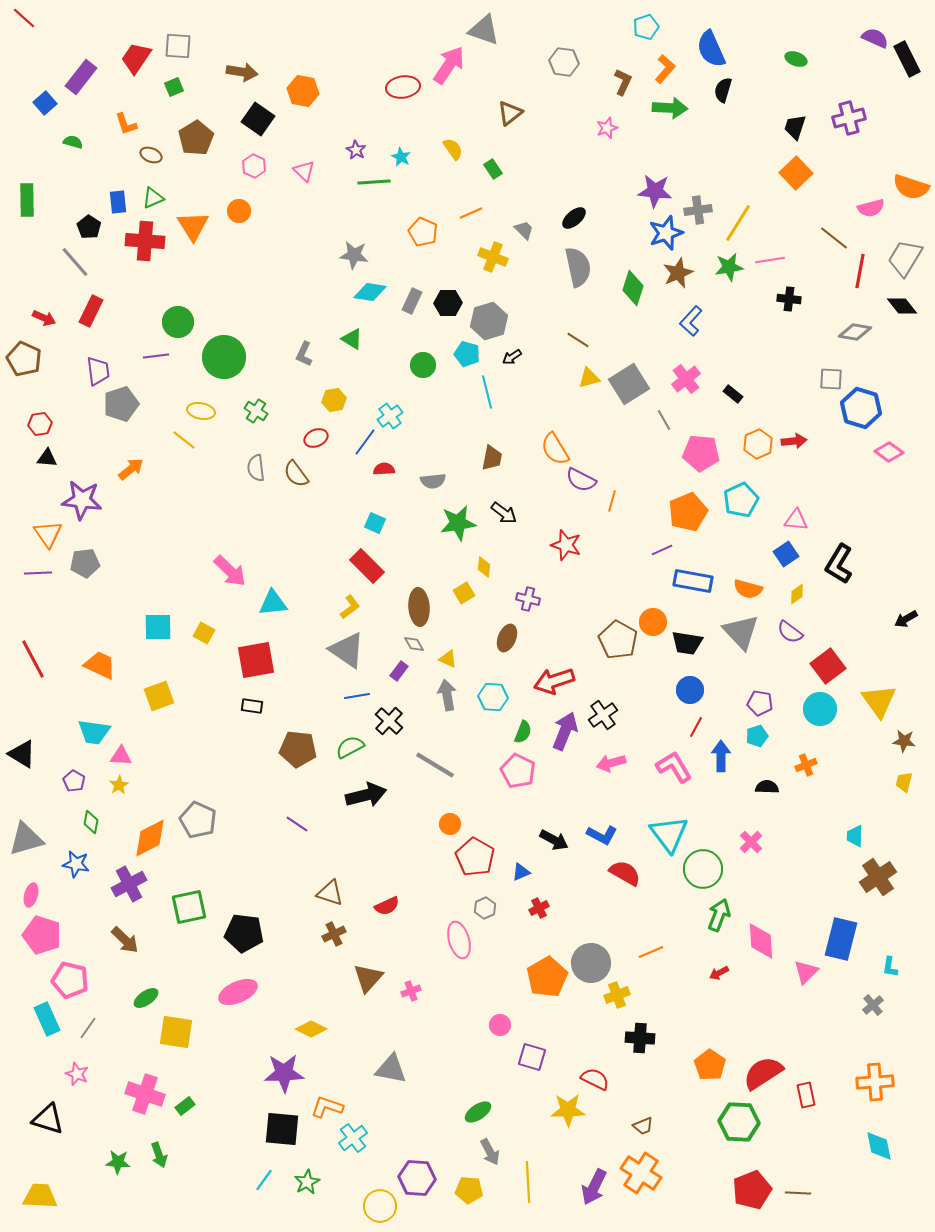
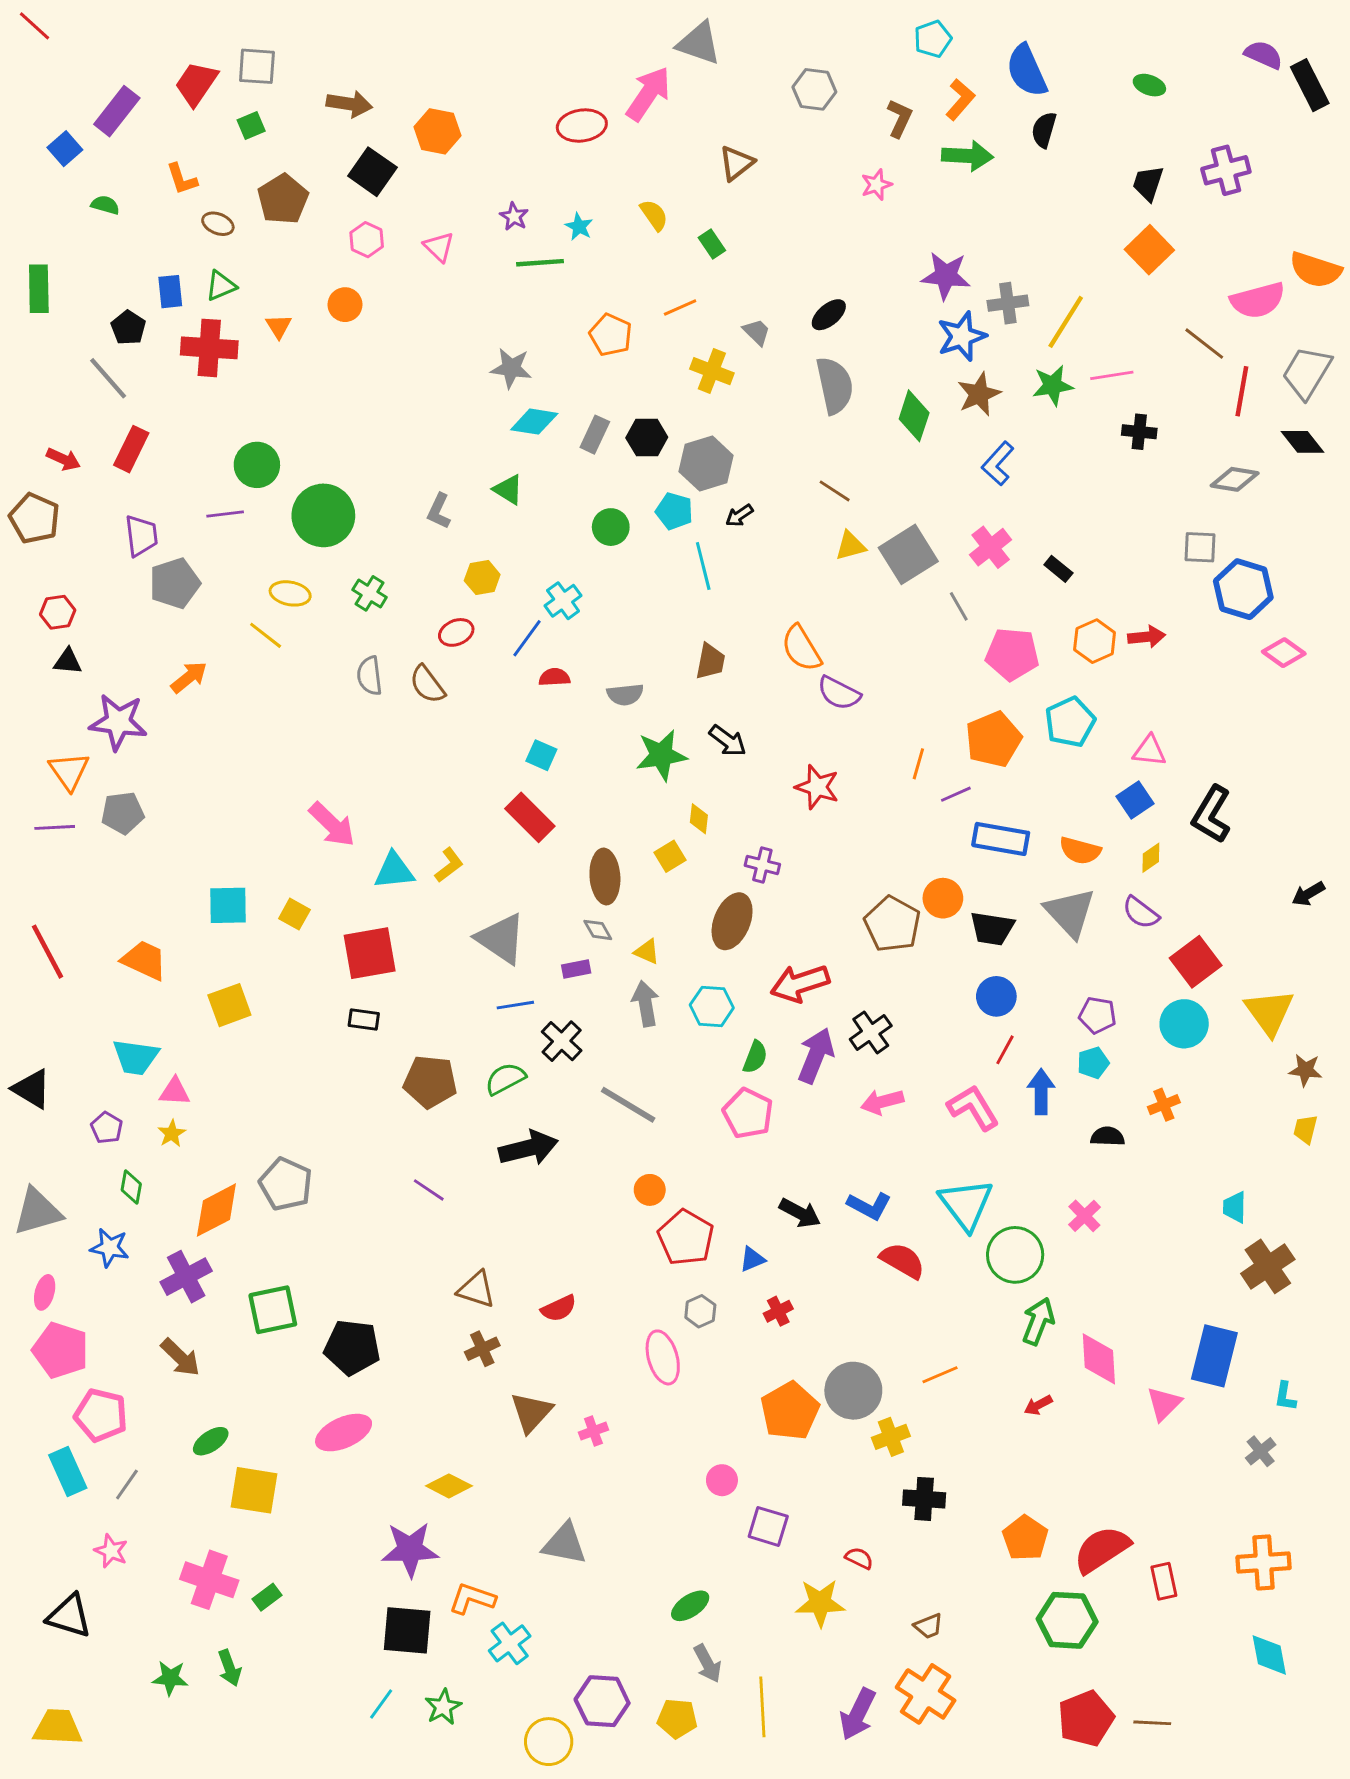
pink semicircle: (871, 208) -> (1258, 300), size x1.4
orange triangle: (193, 226) -> (279, 326), size x0.6
orange line: (612, 501) -> (918, 764), moved
yellow L-shape: (350, 607) -> (449, 865), moved
brown ellipse: (507, 638) -> (732, 921), size x1.4
purple rectangle: (399, 671) -> (576, 969), turned 42
red semicircle: (595, 1079) -> (859, 1558), size x0.7

